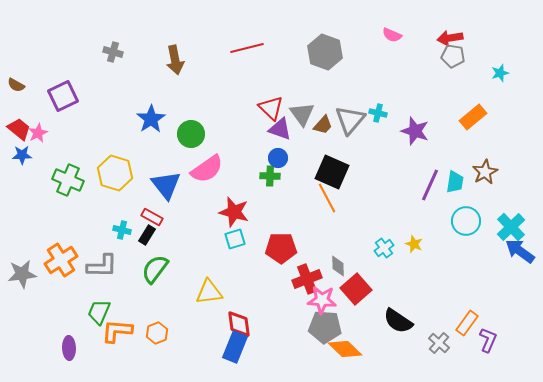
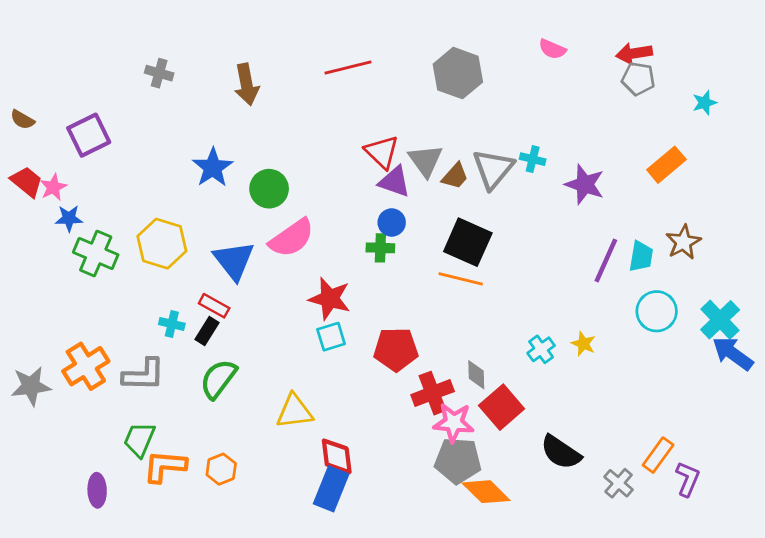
blue star: (22, 155) -> (69, 218), moved
orange line: (327, 198) -> (461, 279), turned -48

